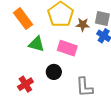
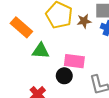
pink rectangle: (67, 48) -> (74, 61), moved

